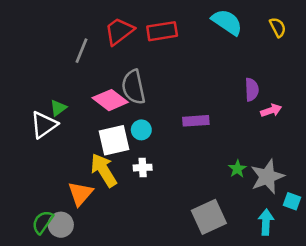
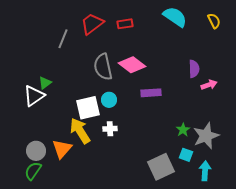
red rectangle: (162, 31) -> (125, 24), size x0.7
pink diamond: (110, 100) -> (132, 65), moved
cyan square: (292, 201) -> (186, 155), moved
gray circle: (61, 225) -> (36, 151), moved

